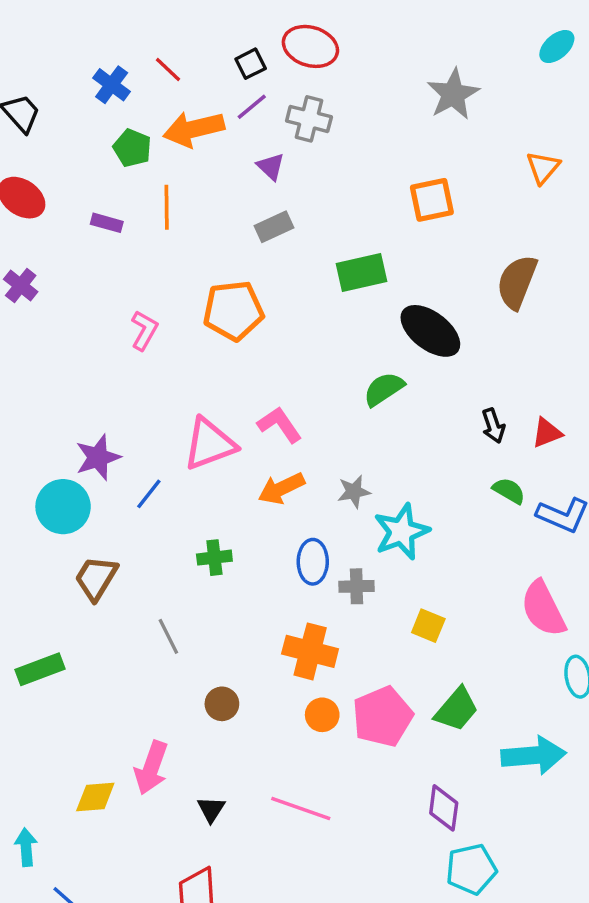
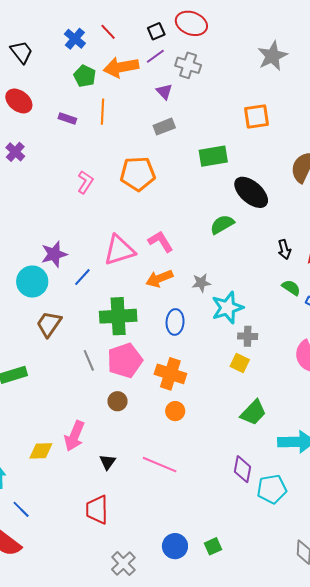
green cross: (214, 558) -> (118, 316), size x1.8
gray cross: (357, 586) -> (248, 336), moved
pink pentagon: (383, 717) -> (125, 360), moved
cyan pentagon: (471, 869) -> (272, 489), moved

